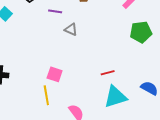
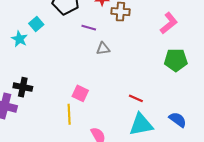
gray triangle: (71, 29) -> (103, 49), turned -40
red line: (108, 73) -> (136, 98), turned 32

